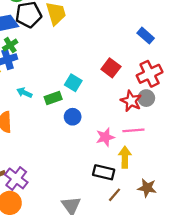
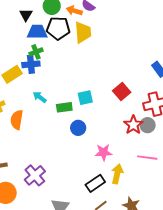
cyan square: (73, 83) -> (85, 98), turned 35
pink line: (133, 130) -> (147, 158), moved
black rectangle: (104, 172) -> (95, 183), turned -60
purple cross: (16, 178) -> (35, 175), moved

